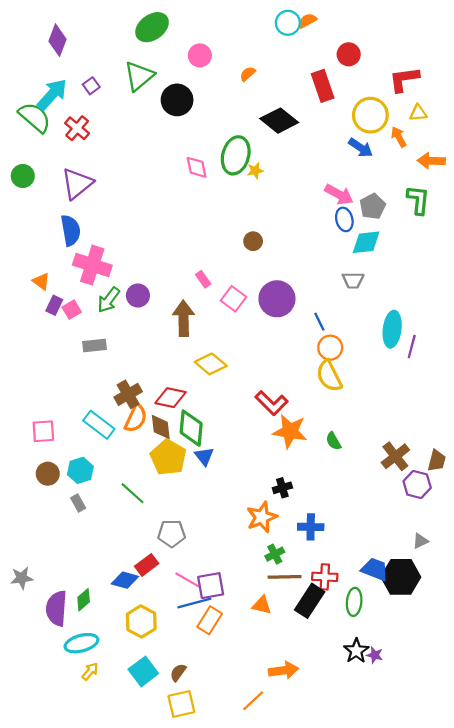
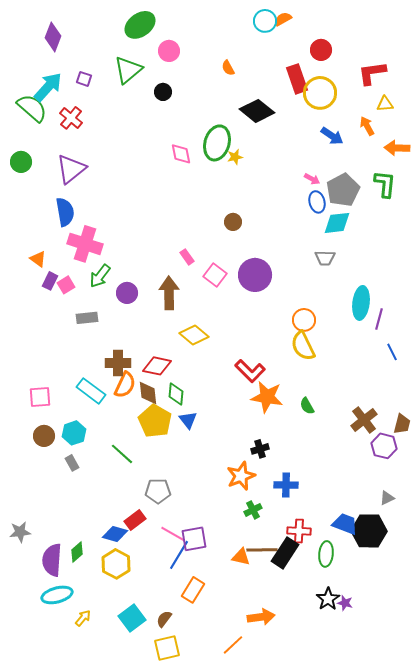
pink circle: (200, 55) -> (169, 51), moved
orange semicircle: (248, 74) -> (228, 68), turned -77
purple square: (91, 86) -> (84, 79), turned -35
black circle: (177, 100) -> (163, 92), size x0.6
yellow circle: (370, 115) -> (320, 93), moved
pink arrow: (339, 194) -> (312, 179), size x0.6
gray pentagon: (373, 206) -> (343, 190), size x1.4
purple circle: (138, 296) -> (127, 293), moved
blue line: (319, 322) -> (392, 352), moved
brown cross: (128, 394) -> (118, 363), turned 30
green diamond: (191, 428) -> (176, 394), size x0.7
brown line: (285, 577) -> (262, 550), moved
blue line: (194, 603) -> (179, 555), turned -44
orange rectangle: (210, 620) -> (193, 590), moved
yellow hexagon: (141, 621) -> (116, 564), moved
cyan ellipse: (81, 643) -> (57, 595), moved

